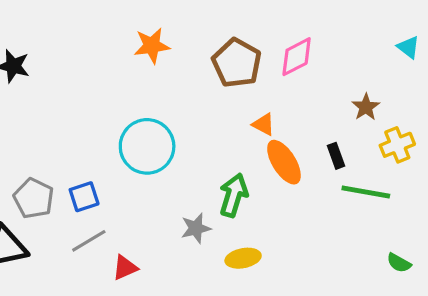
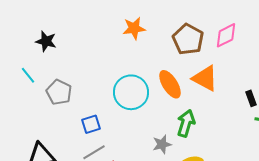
orange triangle: (264, 124) -> (205, 78), size x1.8
orange ellipse: (284, 162) -> (170, 84), moved
gray pentagon: (34, 198) -> (59, 92), moved

